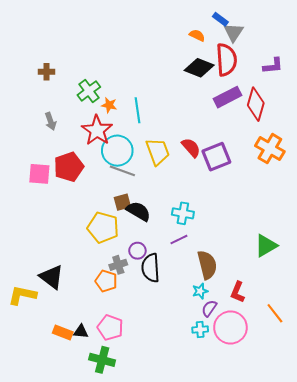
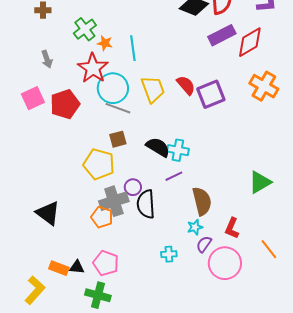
red diamond: (256, 104) -> (250, 42), turned 44
pink square: (39, 174) -> (33, 98), moved, turned -30
black semicircle: (138, 211) -> (158, 147), moved
gray cross: (118, 265) -> (114, 201), size x1.6
yellow L-shape: (22, 295) -> (35, 290), moved, turned 120
cyan cross: (200, 330) -> (169, 254), moved

